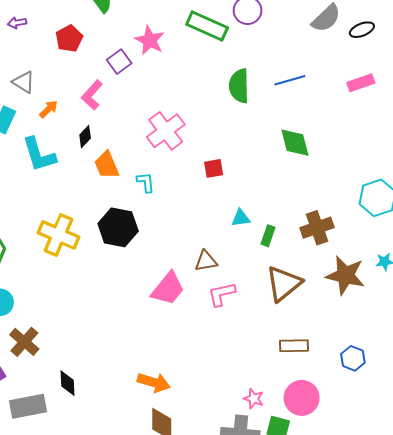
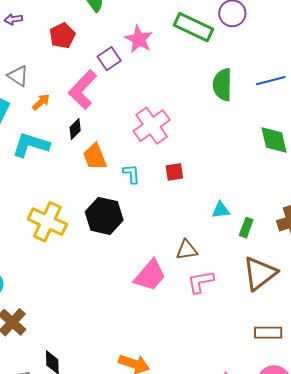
pink L-shape: (92, 95) -> (83, 90), size x1.4
cyan L-shape: (39, 155) -> (31, 145), turned 123
red square: (214, 168) -> (174, 172), moved

